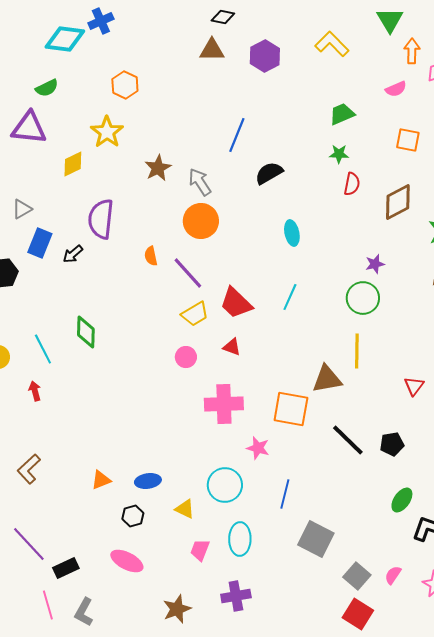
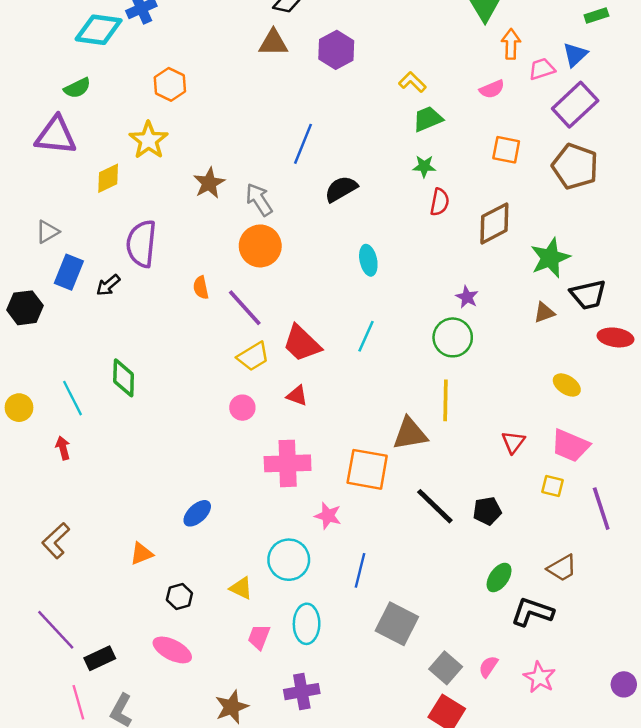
yellow L-shape: (332, 44) -> (412, 82), moved, size x0.7
purple star: (375, 264) -> (467, 297), turned -30
blue ellipse: (148, 481) -> (197, 513), moved, turned -35

